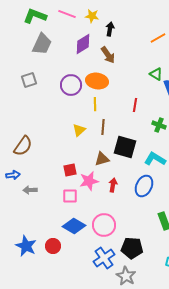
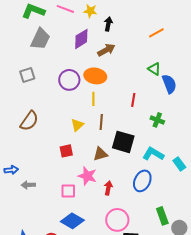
brown arrow: (108, 55) -> (106, 50), turned -84
brown semicircle: (23, 146) -> (29, 121), moved
red square: (70, 170) -> (66, 151), moved
pink star: (89, 181) -> (87, 176), turned 30
red arrow: (113, 185) -> (108, 188), moved
pink circle: (104, 225) -> (117, 220), moved

